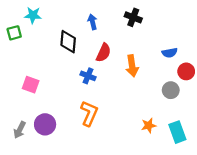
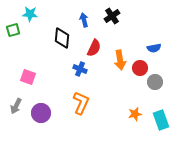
black cross: (133, 17) -> (112, 16), moved, turned 35
red circle: (186, 71) -> (140, 68), moved
gray arrow: (20, 130) -> (16, 106), moved

